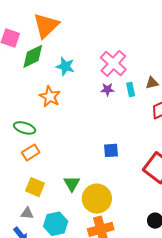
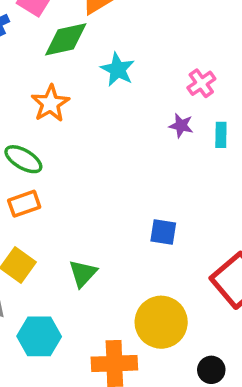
pink cross: (113, 63) -> (201, 83), size x0.6
orange star: (50, 97) -> (50, 103), moved
yellow circle: (97, 199) -> (161, 322), moved

